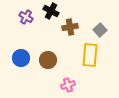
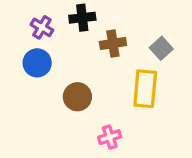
black cross: (51, 11) -> (82, 18), turned -35
blue circle: (21, 58) -> (37, 63), moved

